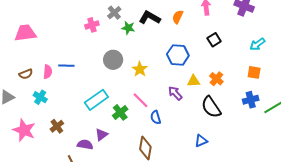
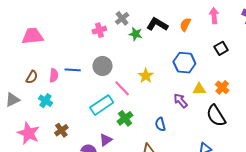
gray circle: (113, 60) -> (102, 66), moved
brown semicircle: (26, 74) -> (32, 77), turned -40
pink line: (141, 100) -> (122, 88), moved

